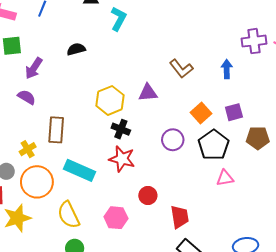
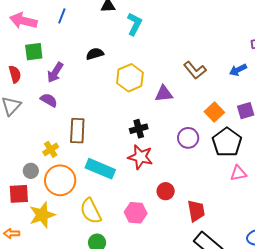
blue arrow: (227, 69) -> (238, 70), turned -114
yellow hexagon: (110, 100) -> (130, 78), moved
black cross: (121, 129) -> (139, 129), turned -36

